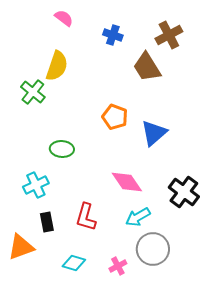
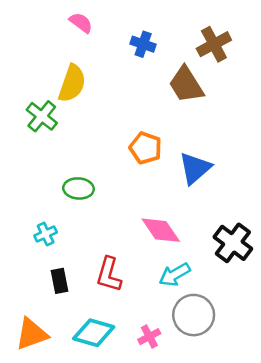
cyan cross: (36, 185) -> (46, 234), size x0.7
orange triangle: (21, 247) -> (32, 334), moved
cyan diamond: (74, 263) -> (94, 333), size x1.4

